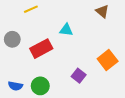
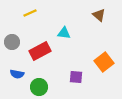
purple square: (79, 76) -> (76, 77), turned -32
blue semicircle: (15, 86) -> (17, 74), moved

